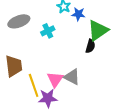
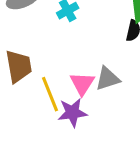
gray triangle: (72, 77) -> (108, 79), turned -42

